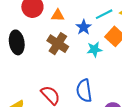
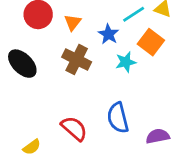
orange triangle: (58, 15) -> (73, 22), turned -48
black ellipse: (17, 42) -> (22, 64), turned -30

